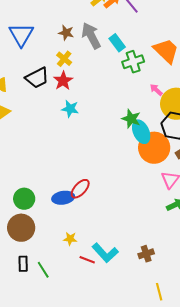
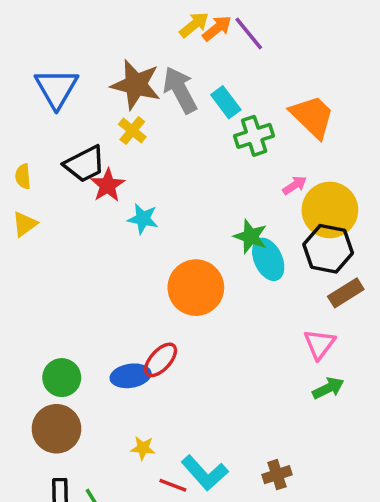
brown star: (66, 33) -> (136, 85), size x1.8
red star: (63, 81) -> (108, 185), moved
pink arrow: (156, 90) -> (295, 185), turned 104
orange circle: (154, 148) -> (196, 288), moved

